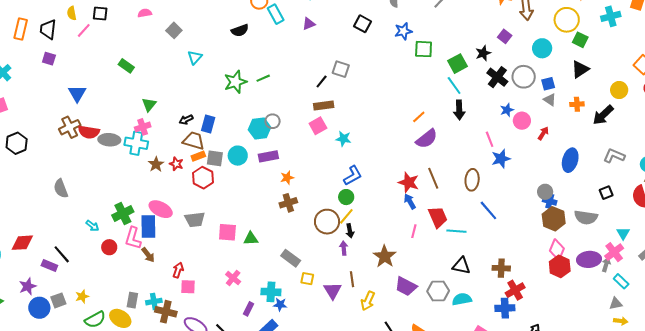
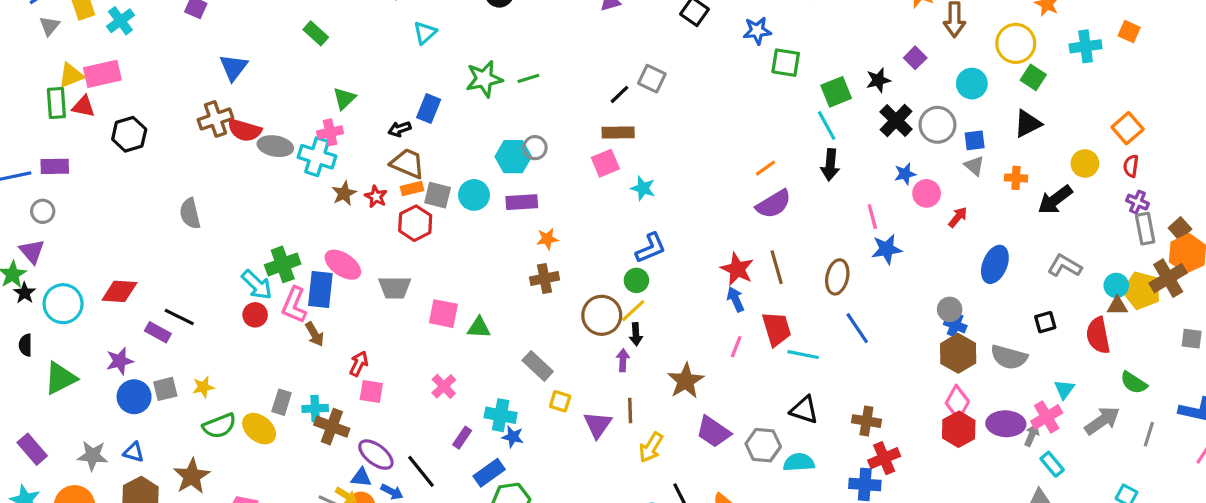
blue rectangle: (208, 124) -> (429, 109), moved
cyan arrow: (92, 226) -> (257, 285), moved, size x1.5
black line: (62, 254) -> (179, 317), turned -30

